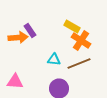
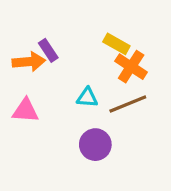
pink triangle: (15, 82) -> (25, 110), moved

